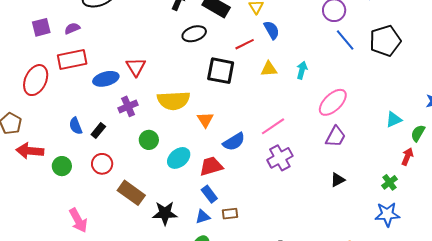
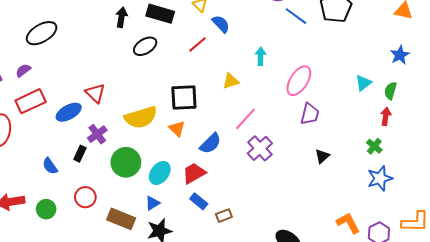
yellow triangle: (269, 69) -> (231, 81), moved
black square: (221, 71) -> (184, 97), moved
black rectangle: (98, 130) -> (80, 154), moved
green circle: (149, 140) -> (126, 162), size x1.5
blue triangle: (203, 217) -> (153, 203), moved

